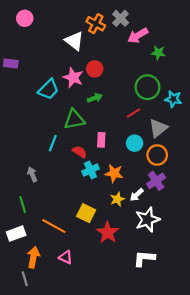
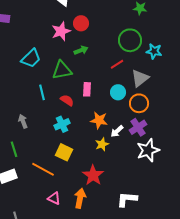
pink star: (73, 78) -> (61, 31), turned 30
cyan trapezoid: (48, 89) -> (31, 58), moved
cyan line: (53, 143) -> (42, 92), turned -35
cyan cross: (90, 170) -> (62, 124), moved
white arrow: (137, 195) -> (117, 131), moved
yellow square: (86, 213) -> (64, 152), moved
white star: (147, 220) -> (148, 150), moved
orange arrow: (33, 257) -> (80, 198), moved

